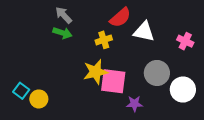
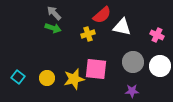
yellow star: (96, 72) -> (74, 79), moved
white circle: (183, 90) -> (160, 66), moved
yellow circle: (39, 99) -> (47, 78), moved
purple star: (134, 104) -> (132, 91), moved

